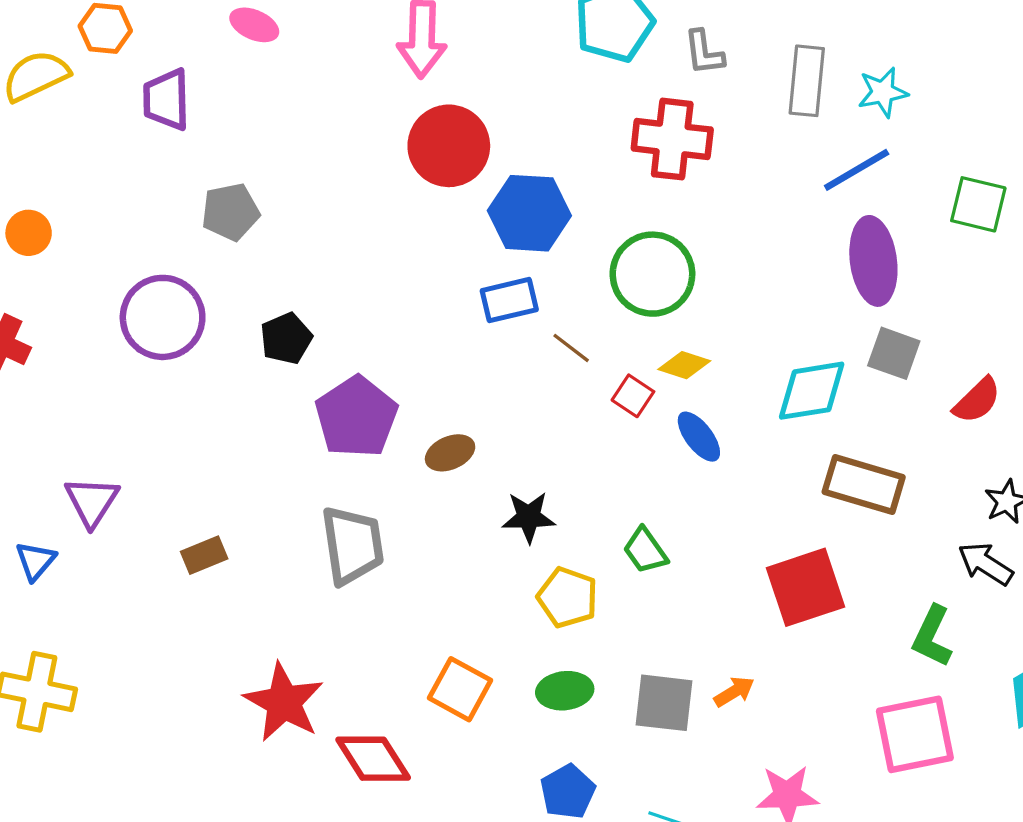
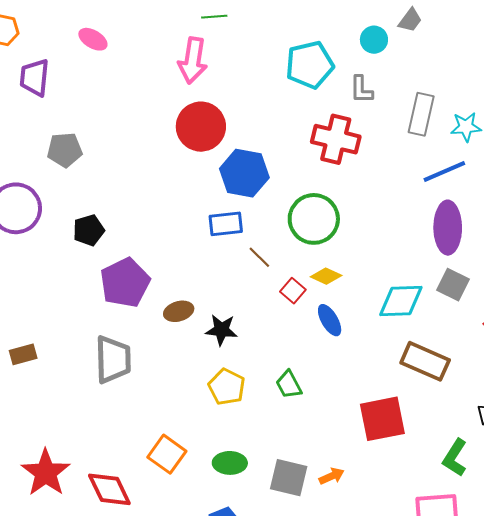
black star: (529, 517) -> (221, 330), moved
yellow pentagon: (568, 597) -> (227, 387), moved
red star: (284, 702) -> (46, 473), moved

